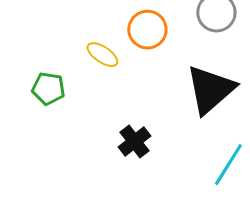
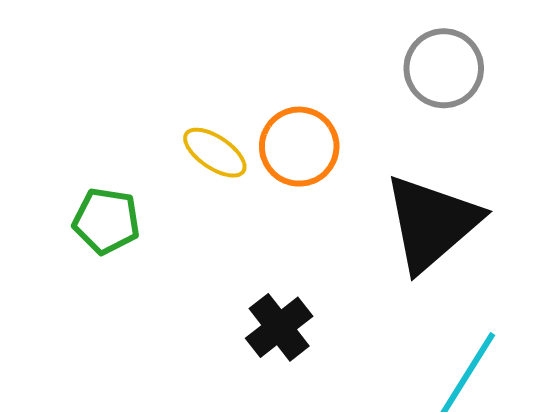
orange circle: (147, 30) -> (299, 147), moved

